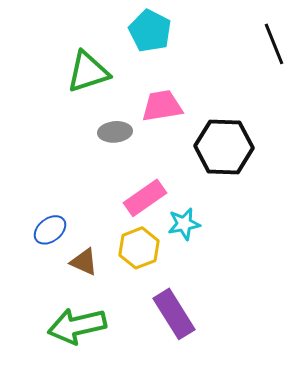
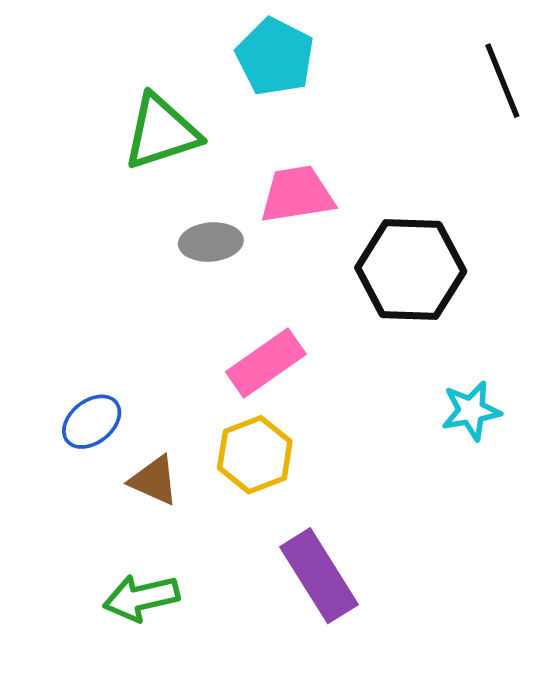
cyan star: (184, 224) -> (471, 411), moved
green arrow: (77, 326) -> (141, 598), size x0.7

